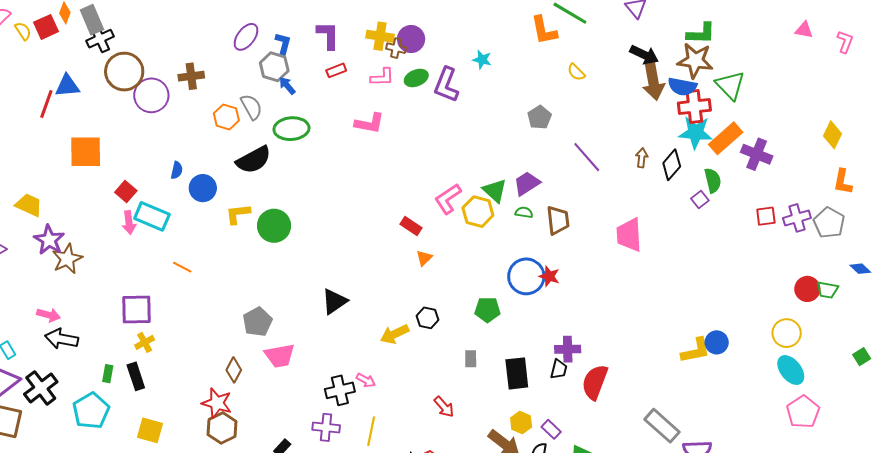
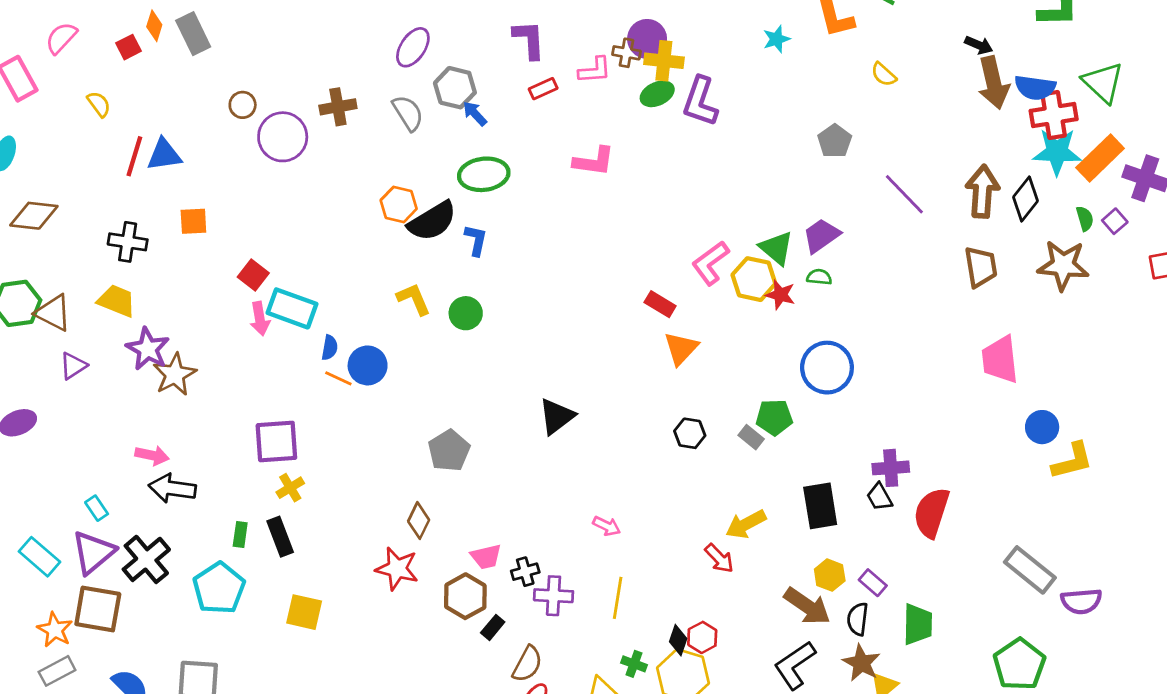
red square: (46, 27) -> (128, 47), size x0.7
yellow semicircle: (23, 31) -> (99, 104), moved
yellow cross: (380, 36) -> (664, 61), moved
black cross: (100, 39) -> (128, 242), moved, turned 36
blue L-shape: (283, 44) -> (476, 240), moved
black arrow: (644, 55) -> (979, 45), size x0.7
cyan star: (482, 60) -> (776, 39), moved, turned -30
brown star: (695, 61) -> (1063, 265), moved
brown circle: (124, 72) -> (243, 105), size x0.5
pink L-shape: (382, 77) -> (595, 70), moved
blue triangle: (67, 86) -> (164, 155), moved
gray semicircle: (251, 107) -> (408, 113), moved
orange hexagon: (226, 117) -> (399, 205), moved
orange square: (86, 152) -> (193, 221), size x0.6
brown arrow: (642, 158) -> (982, 191), size x1.8
blue semicircle: (177, 170) -> (330, 348), moved
green semicircle: (713, 180) -> (1085, 219), size x0.7
blue circle: (203, 188) -> (368, 365), moved
purple square: (700, 200) -> (1115, 221), moved
yellow L-shape: (238, 214) -> (414, 299), turned 76
brown trapezoid: (558, 220) -> (981, 267), moved
green circle: (274, 226) -> (466, 313), size x0.7
pink trapezoid: (629, 235) -> (1000, 360), moved
orange triangle: (424, 258) -> (681, 348), size x1.5
red star: (549, 276) -> (780, 295), moved
yellow arrow: (395, 334) -> (746, 524), moved
blue circle: (717, 342) -> (1042, 427), moved
pink trapezoid: (280, 356) -> (486, 557), moved, size x0.7
gray rectangle: (471, 359) -> (751, 437), moved, turned -48
black trapezoid: (559, 369) -> (879, 497), turned 140
black cross: (340, 390) -> (525, 572), moved, size x0.7
brown hexagon: (222, 428) -> (465, 596), moved

